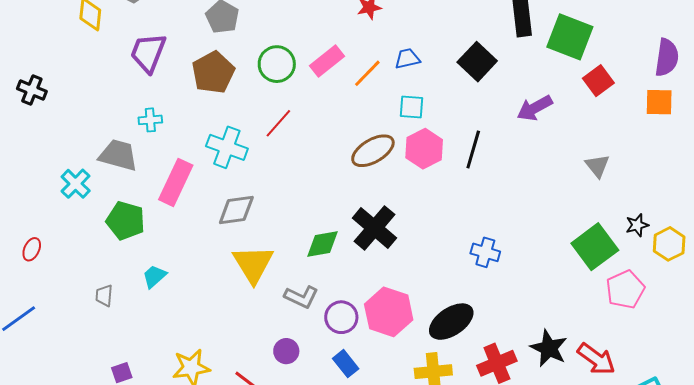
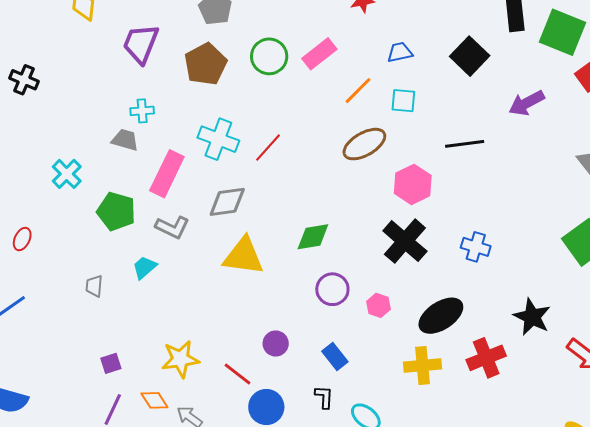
orange line: (367, 73) -> (358, 91), moved
red line: (278, 123) -> (268, 148), moved
pink hexagon: (424, 149) -> (413, 184), moved
black line: (473, 150) -> (465, 144), turned 66
gray trapezoid: (118, 155) -> (125, 140), moved, size x0.7
black cross: (374, 228) -> (405, 241), moved
yellow triangle: (253, 264) -> (244, 256), turned -51
gray L-shape: (301, 297) -> (172, 227), moved
pink hexagon: (389, 312) -> (378, 305), size x0.5
purple circle: (341, 317) -> (332, 289), moved
black star: (549, 348) -> (532, 317), moved

